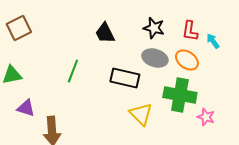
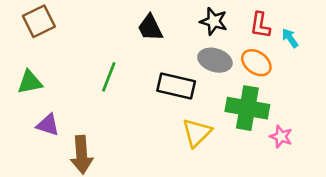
yellow triangle: (141, 114) -> (197, 133), turned 30

